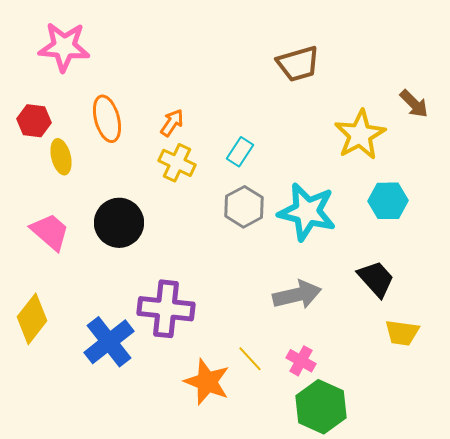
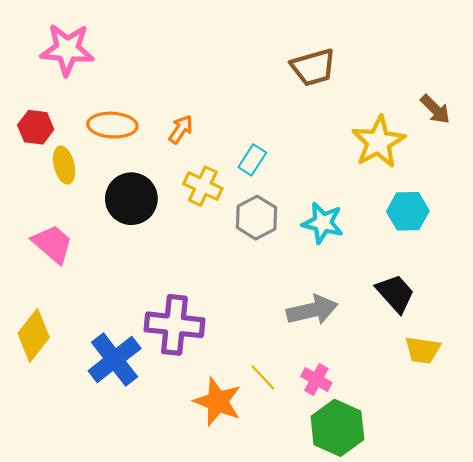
orange ellipse: (107, 119) -> (112, 125), turned -72
yellow cross: (177, 163) -> (203, 186), moved
cyan star: (307, 212) -> (323, 223), size x0.7
black circle: (119, 223) -> (131, 199), moved

